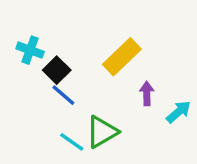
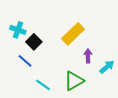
blue line: (63, 95) -> (25, 61), moved
green triangle: (102, 132) -> (74, 81), moved

